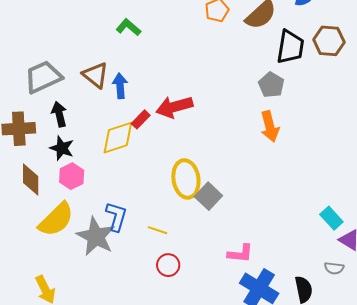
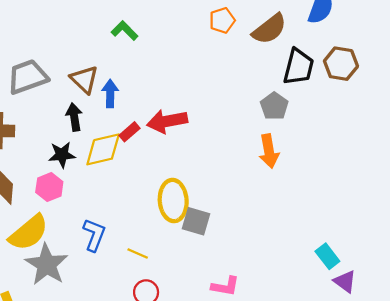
black arrow: (59, 114) -> (74, 117), moved
black star: (62, 148) -> (62, 155), moved, turned -30
gray square: (208, 196) -> (196, 221), turned -32
gray star: (96, 236) -> (47, 264), moved

